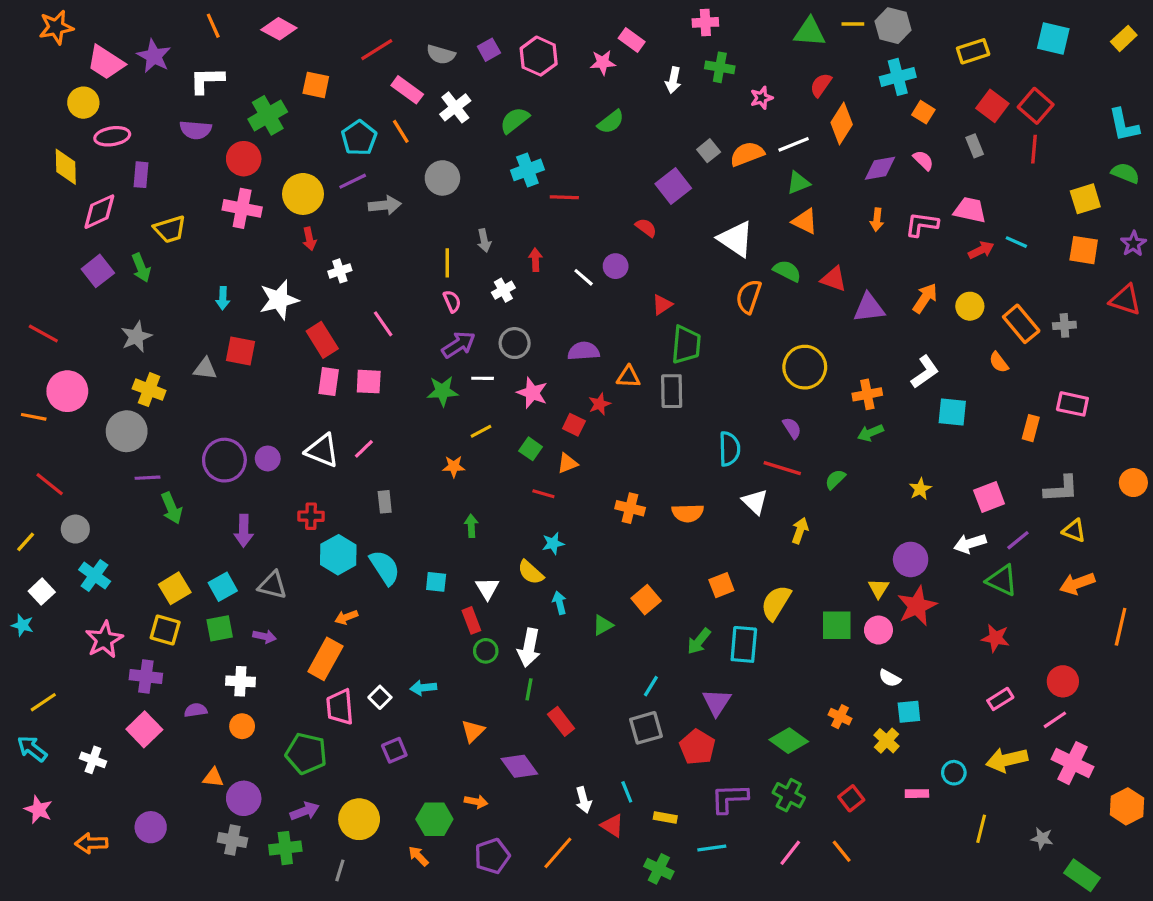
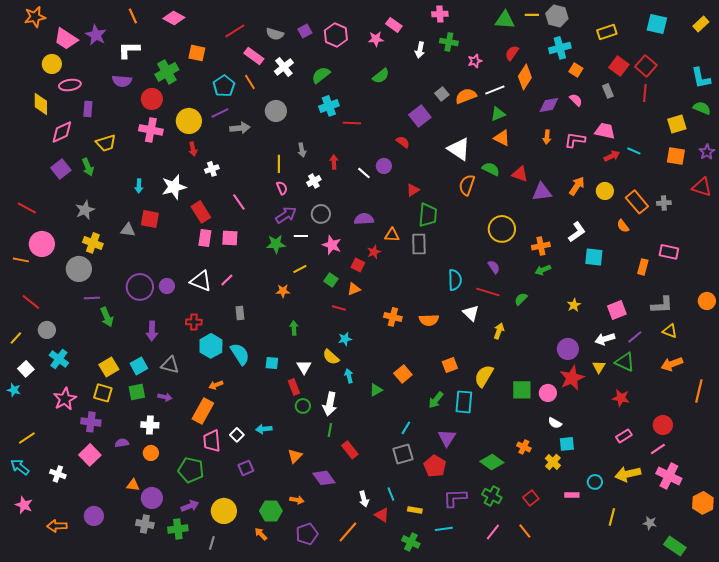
yellow triangle: (878, 588) -> (599, 367), moved

